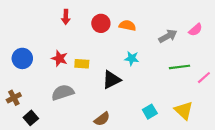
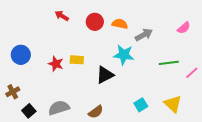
red arrow: (66, 17) -> (62, 16), turned 120
gray arrow: (168, 36) -> (144, 35), moved
red star: (59, 58) -> (56, 64), moved
cyan star: (132, 58) -> (124, 55), size x1.5
gray semicircle: (63, 92) -> (59, 108), moved

